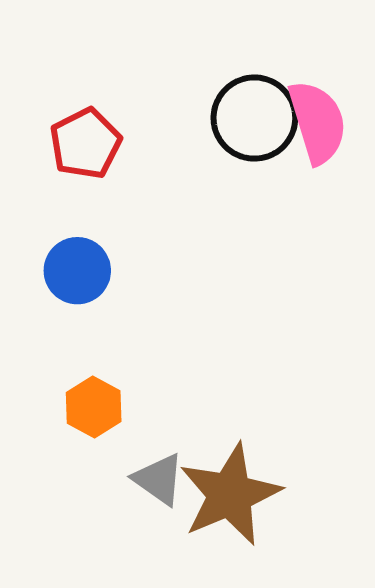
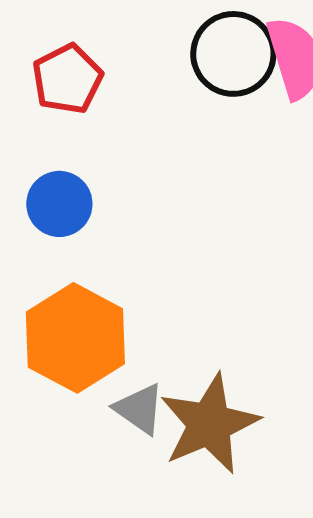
orange hexagon: (94, 407) -> (75, 338), size x1.8

